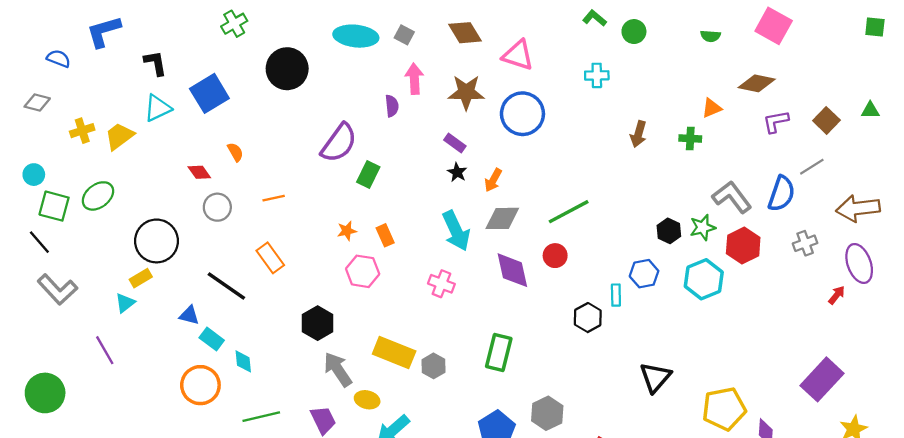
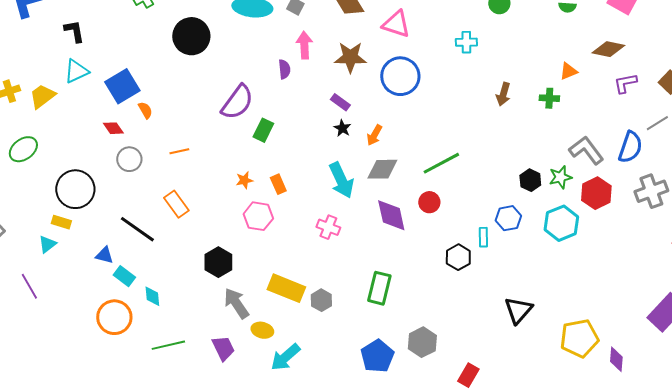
blue square: (209, 93) -> (122, 86), moved
gray cross: (805, 243) -> (651, 191), size x1.5
yellow rectangle: (141, 278) -> (61, 222), turned 48

